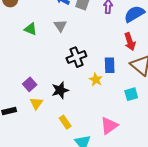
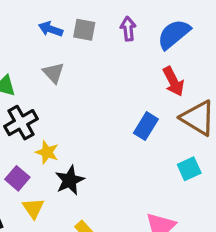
black cross: (76, 57) -> (21, 123), moved
blue rectangle: (110, 65) -> (146, 126), turned 42
yellow star: (96, 80) -> (47, 152), moved

